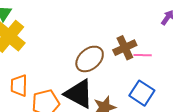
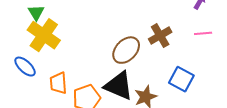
pink line: (143, 55) -> (203, 33), moved

